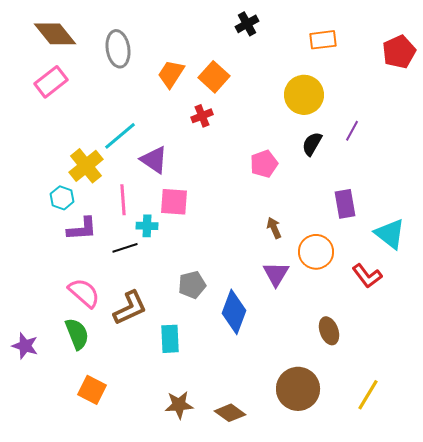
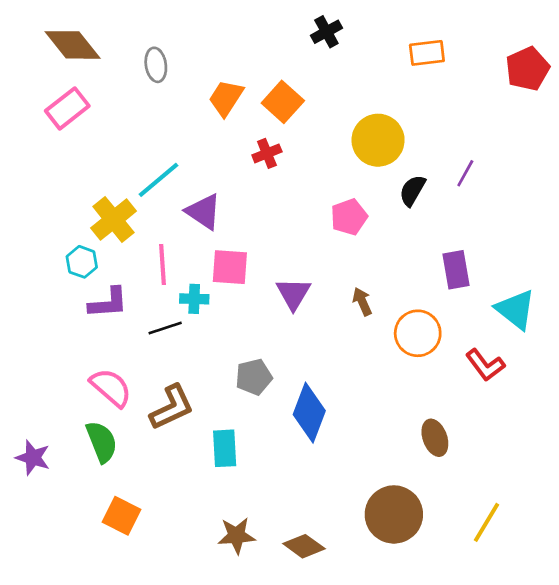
gray ellipse: (118, 49) -> (156, 65), size x0.7
yellow circle: (304, 95) -> (378, 140), moved
purple triangle: (276, 274) -> (293, 294), moved

